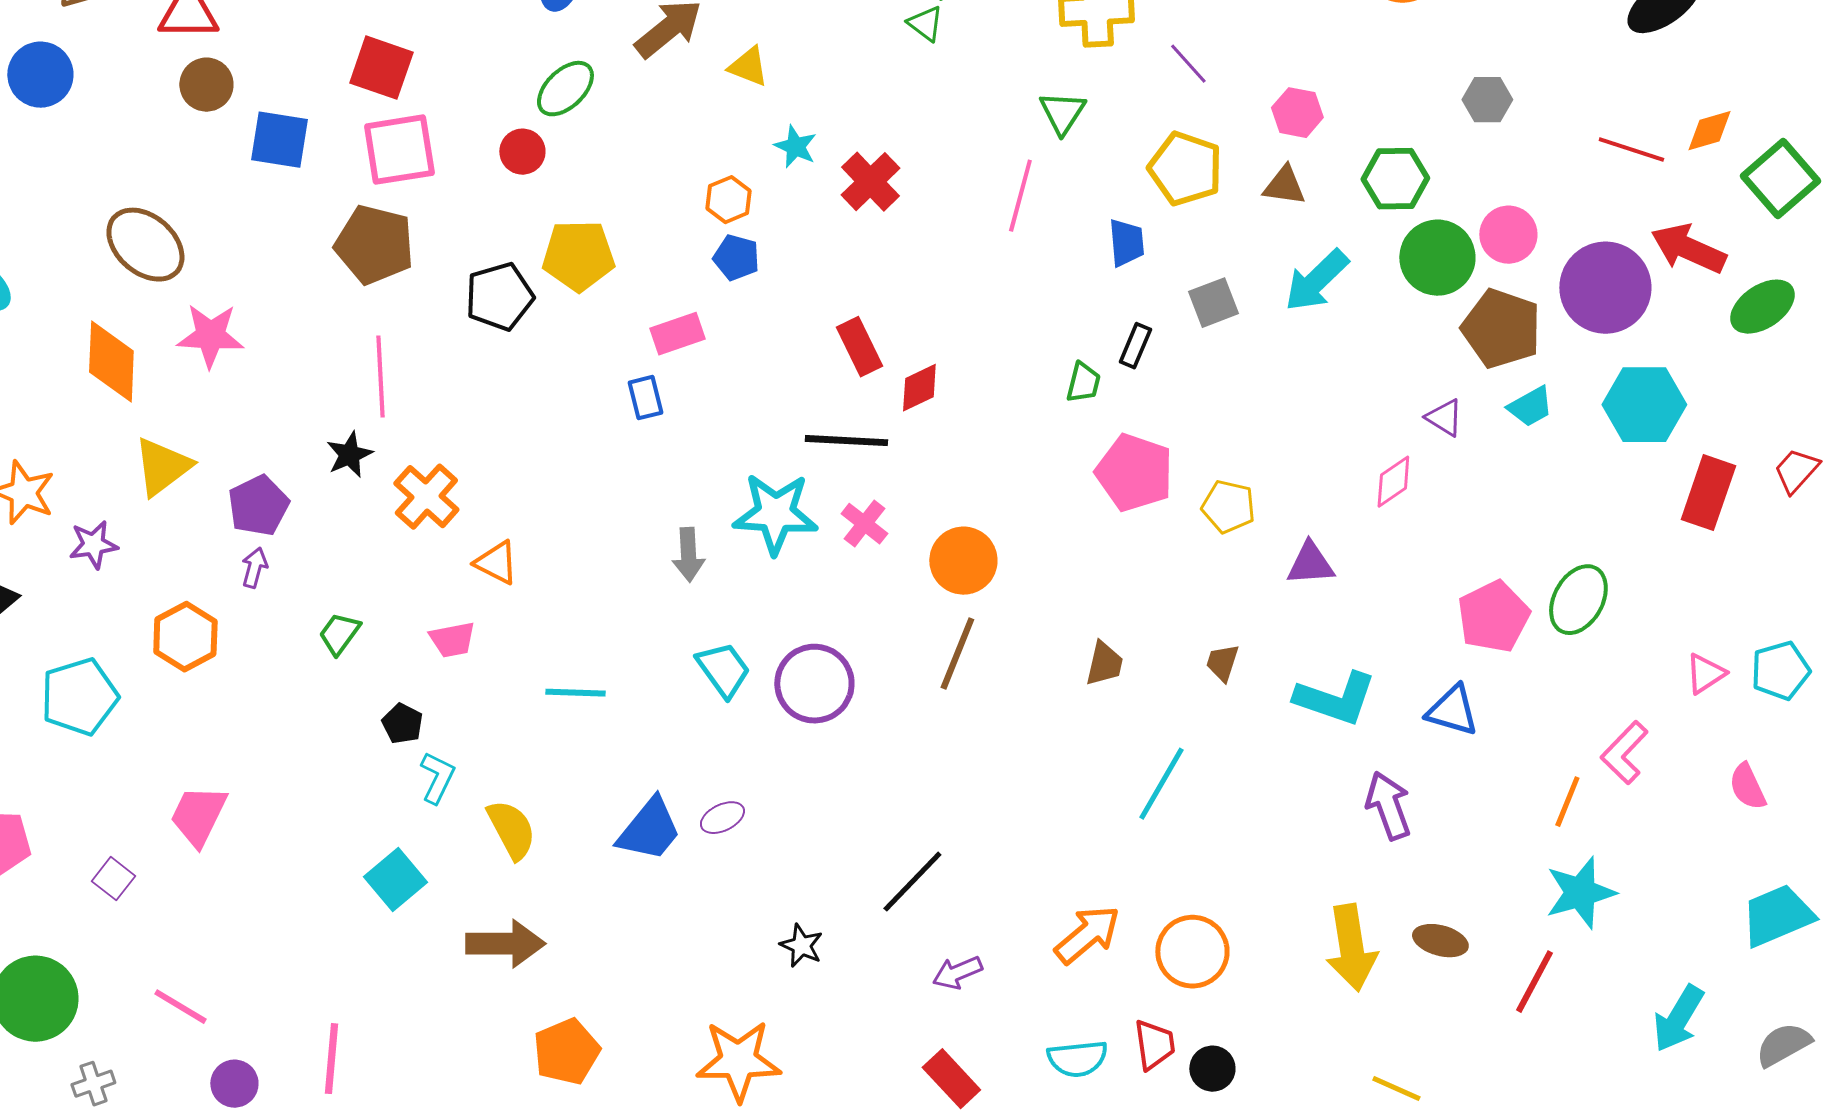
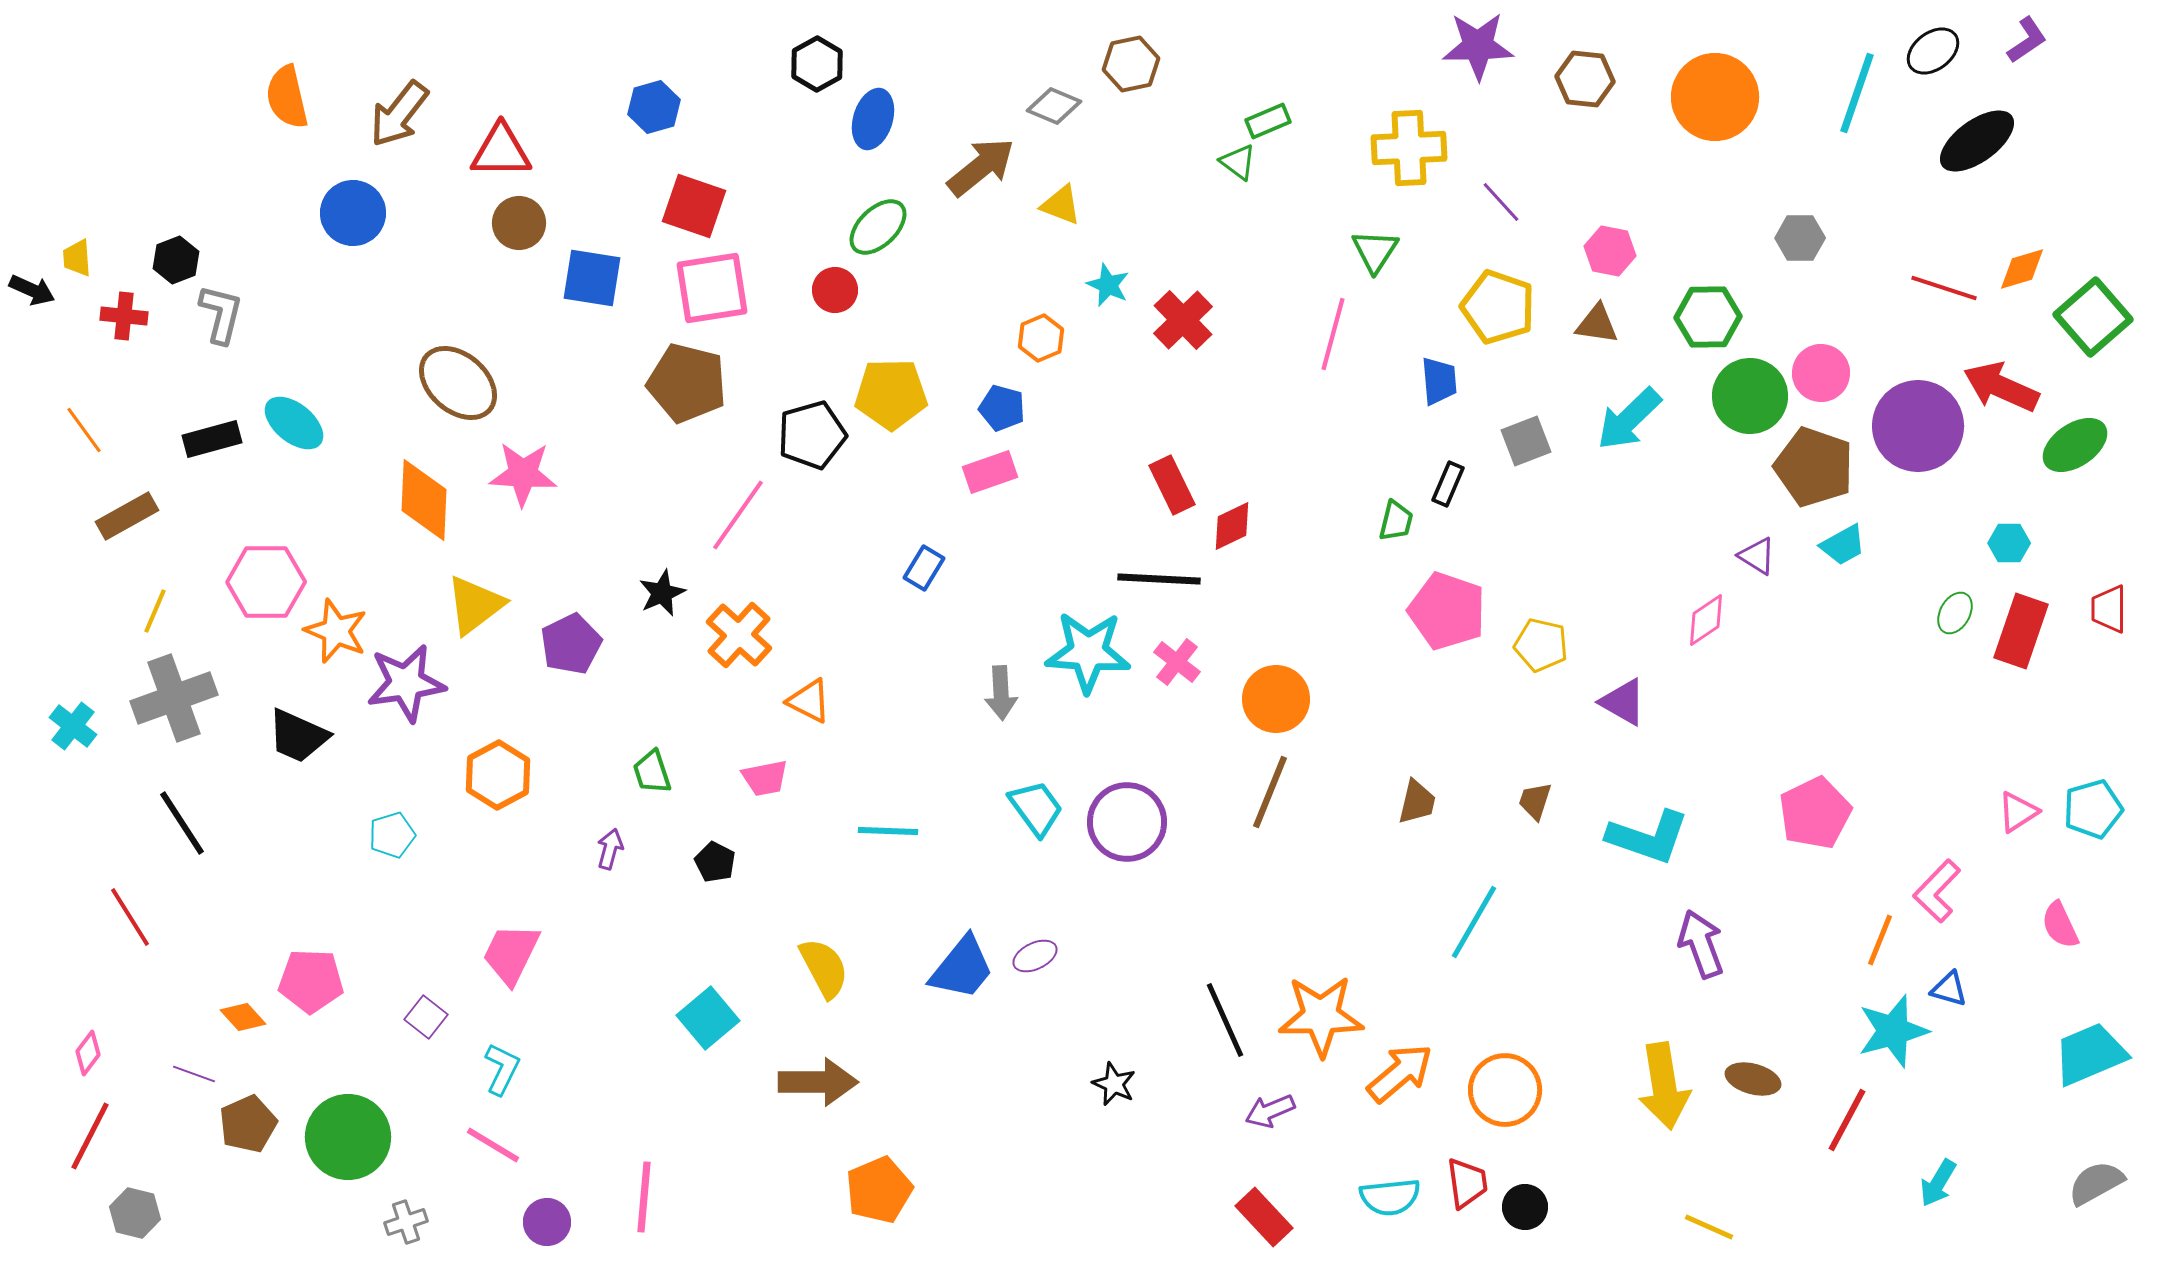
blue pentagon: (736, 258) -> (1002, 408), moved
pink line: (380, 377) -> (738, 515), moved, turned 38
blue rectangle: (645, 398) -> (924, 568), moved, turned 45
cyan hexagon: (1644, 405) -> (2009, 543), moved, size x0.5
red trapezoid: (1796, 471) -> (2109, 609), turned -42
purple star: (93, 545) -> (406, 683), size x1.6
purple triangle: (1310, 564) -> (1623, 702), turned 34
purple arrow: (254, 568) -> (610, 849), moved
green ellipse: (1578, 600) -> (1955, 613), moved, size x0.6
pink pentagon: (1493, 617) -> (1815, 813), moved
green trapezoid: (339, 634) -> (652, 772), turned -54
cyan pentagon: (79, 697) -> (392, 835), size x0.6
blue triangle: (1452, 711) -> (1949, 989), moved, size x0.7
cyan L-shape: (437, 778) -> (502, 1069), moved
black line: (912, 882) -> (1225, 1020), turned -68
cyan arrow: (1678, 1019) -> (1938, 1183), moved, size x0.7
orange star: (738, 1061) -> (1321, 1016), moved

